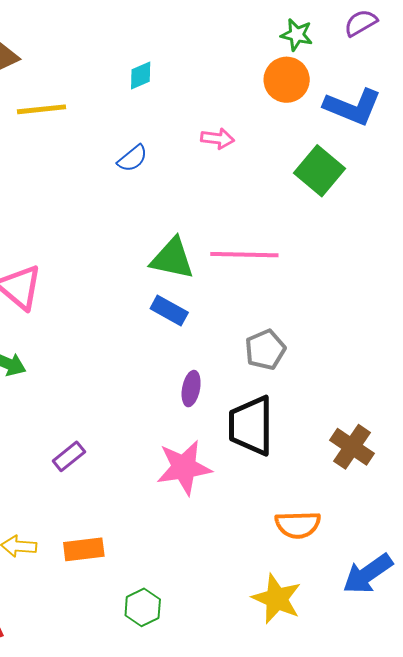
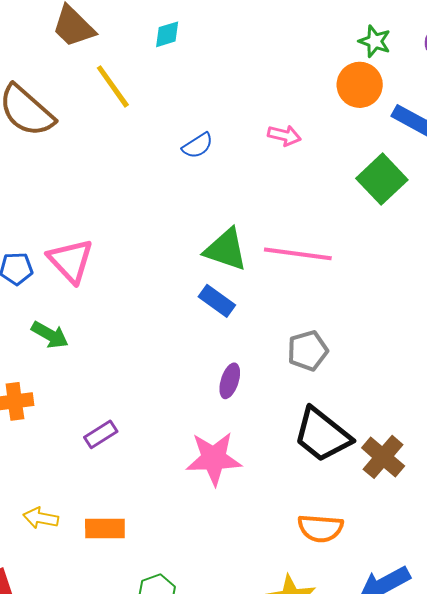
cyan diamond: (141, 75) -> (167, 34), moved
yellow line: (42, 109) -> (113, 86), turned 54
black trapezoid: (251, 426) -> (322, 435), moved, turned -58

